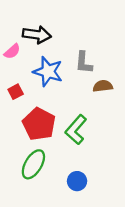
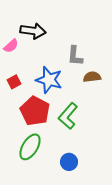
blue star: (48, 72) -> (49, 80), moved

